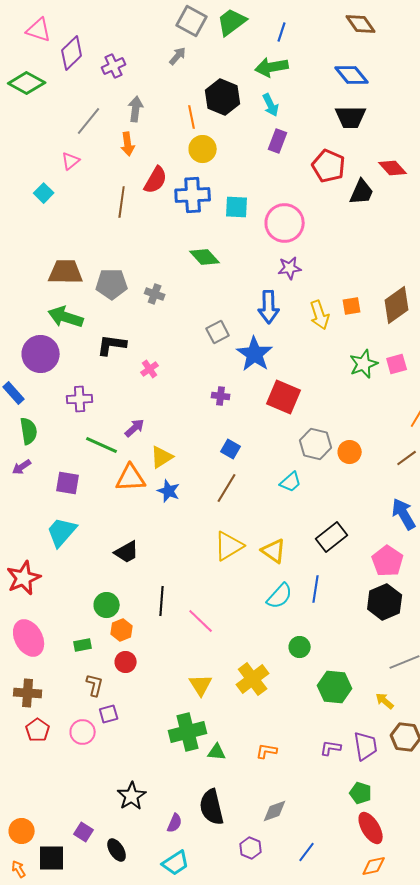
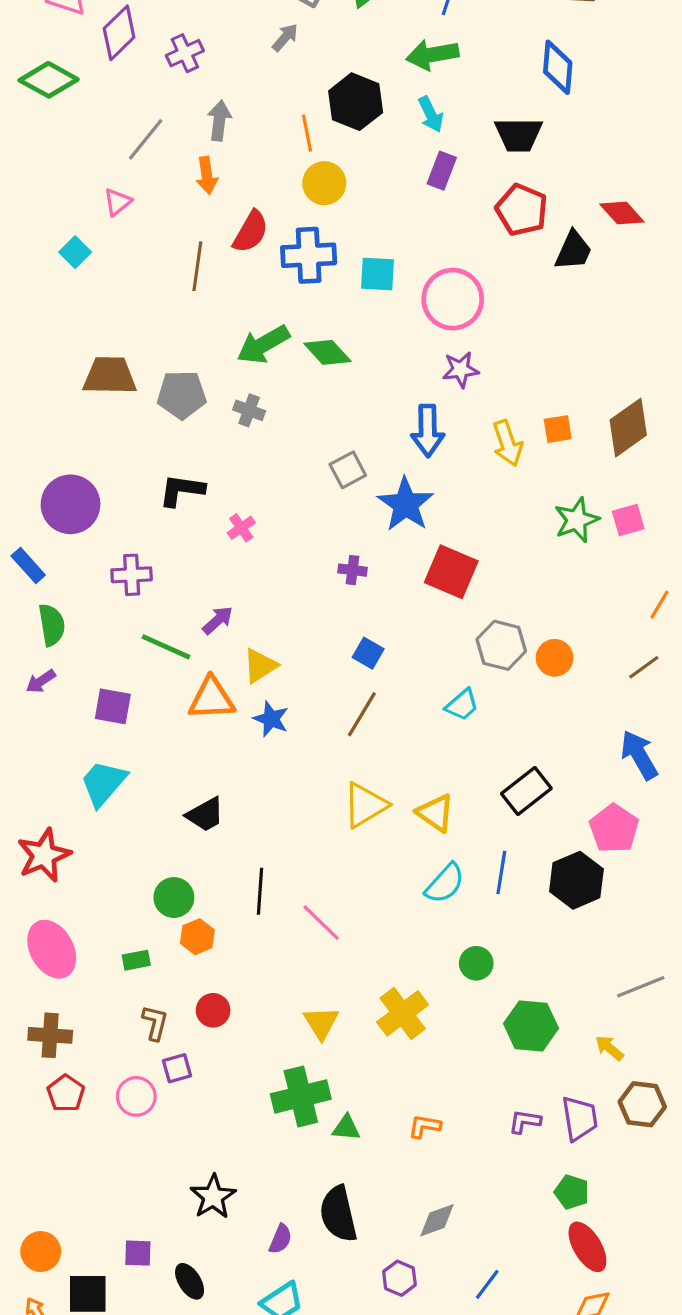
blue diamond: (352, 75) -> (558, 67), turned 44
black trapezoid: (351, 117) -> (519, 135), moved
green arrow: (66, 317) -> (263, 345), moved, turned -48
black hexagon: (385, 602) -> (576, 880), moved
red circle: (126, 662) -> (213, 1010), moved
purple square: (84, 832) -> (138, 1253), turned -30

